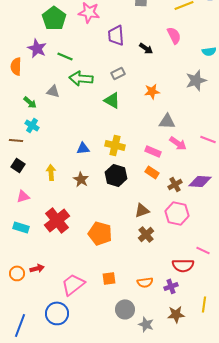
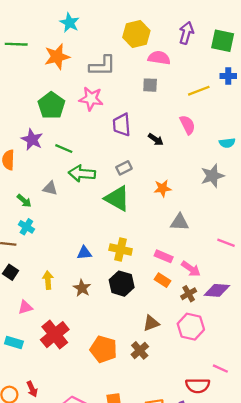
green triangle: (112, 100) -> (117, 198), size x1.4
pink arrow: (178, 143) -> (191, 269), moved
pink triangle: (23, 196) -> (25, 307), moved
brown cross: (146, 234) -> (140, 350), moved
red arrow: (37, 268) -> (32, 389), turned 80

